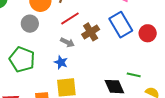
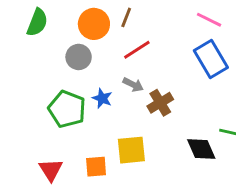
brown cross: (91, 32) -> (160, 103), moved
blue star: (61, 62) -> (102, 98), moved

